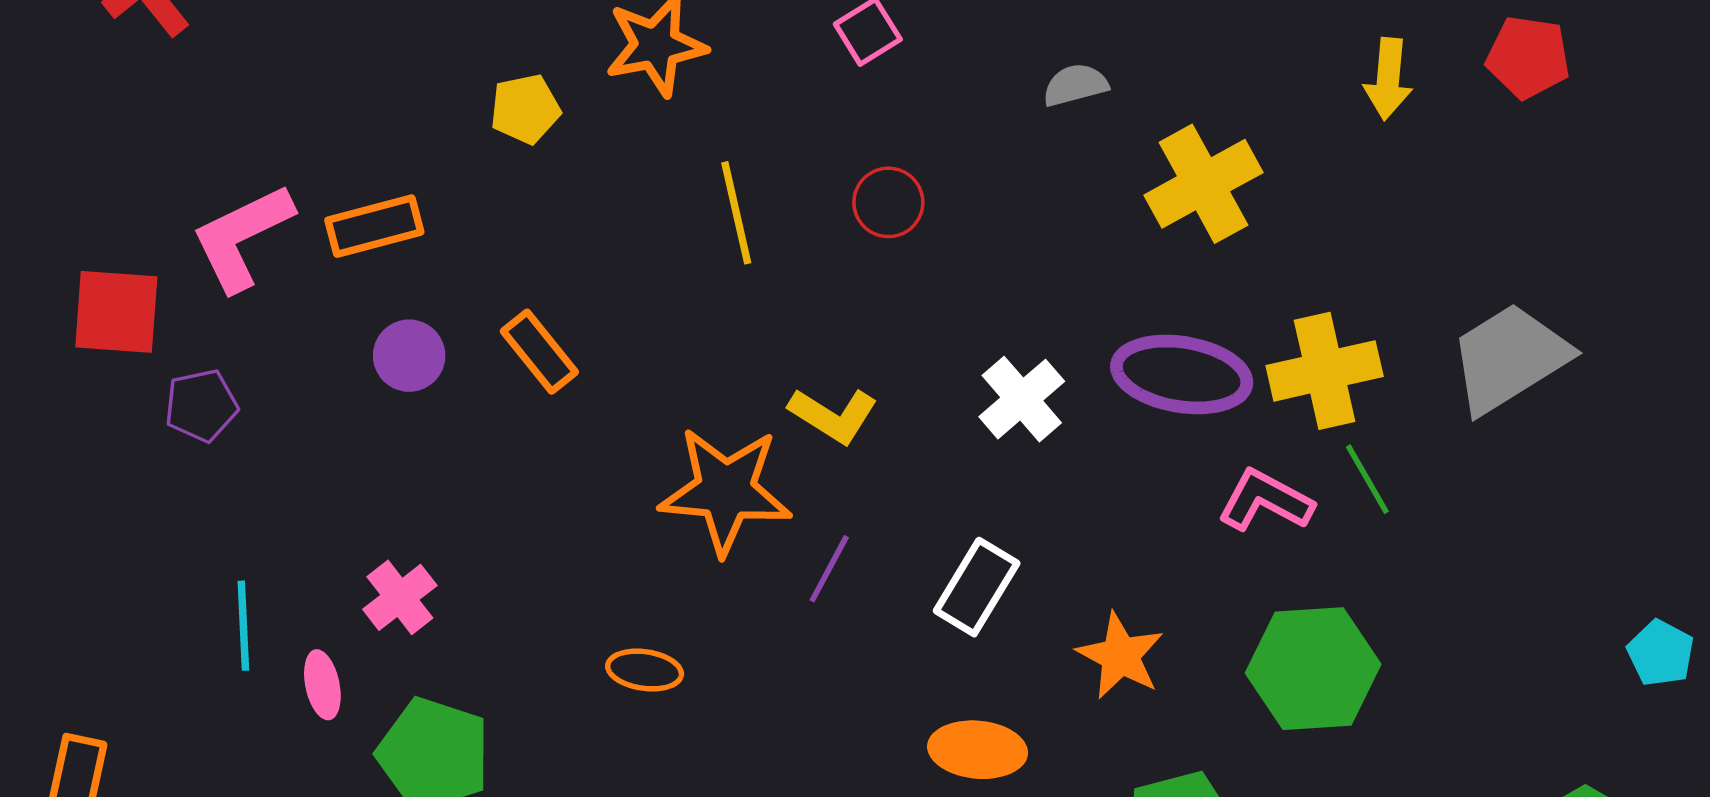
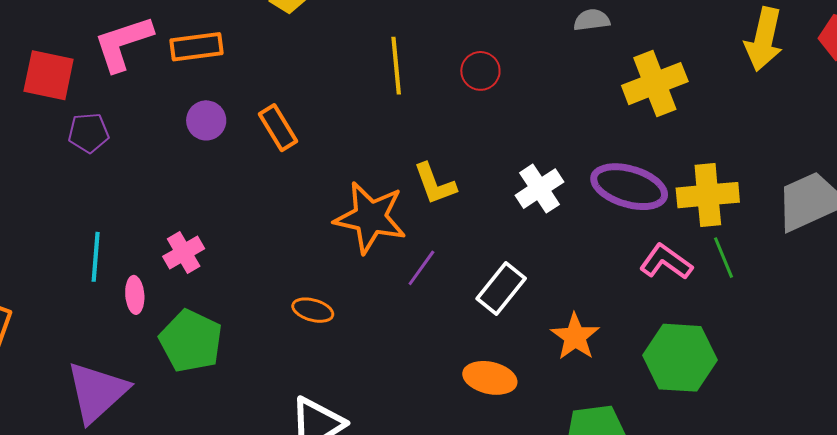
yellow arrow: (1388, 79) -> (764, 39), size x1.4
yellow L-shape: (833, 415) -> (435, 184), turned 30

